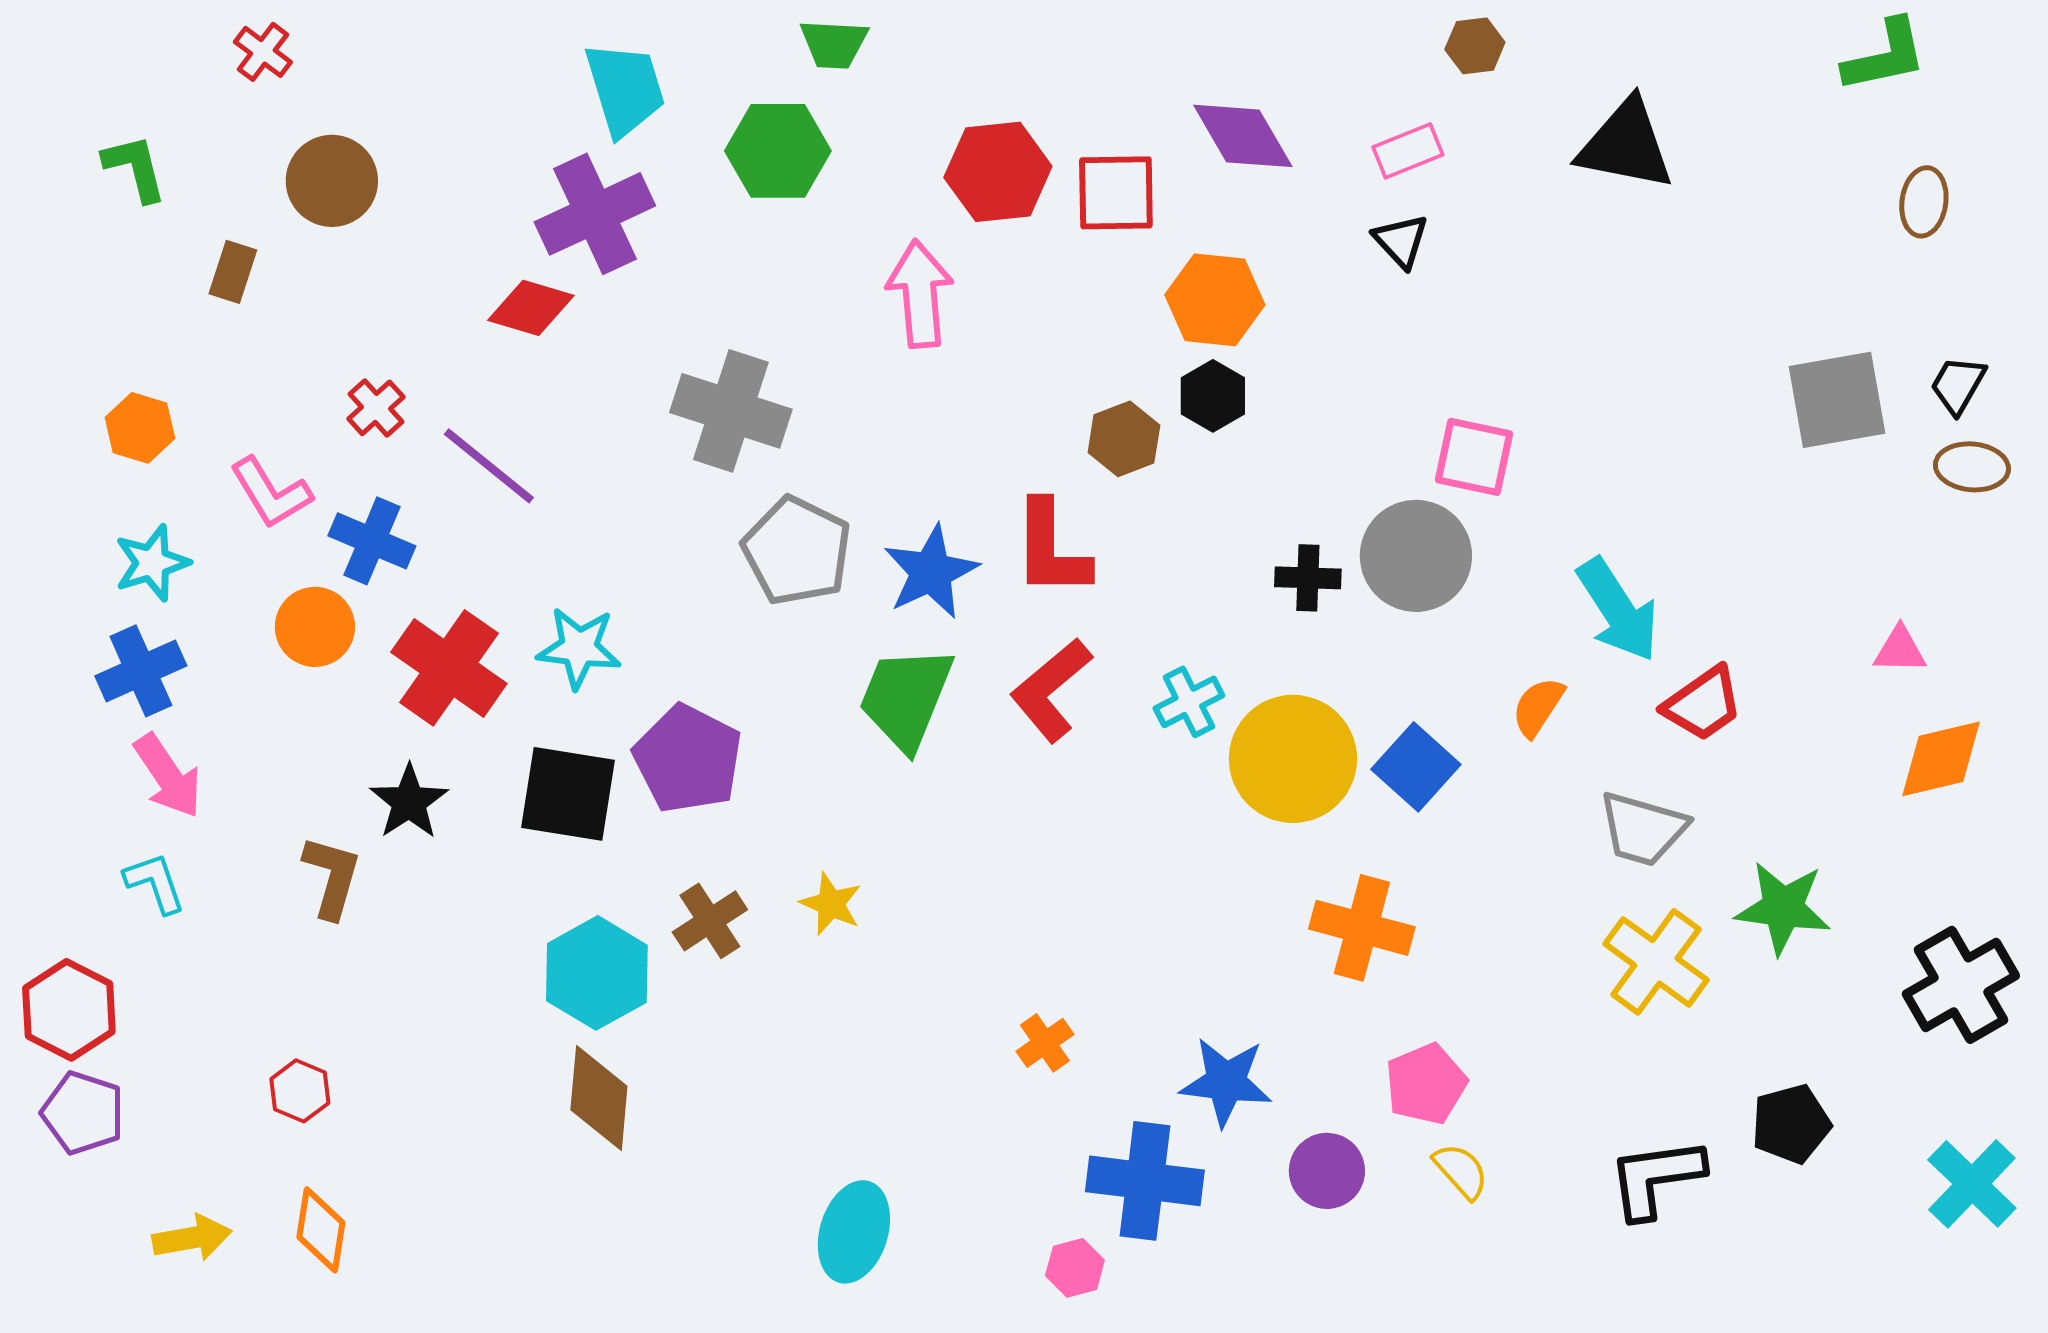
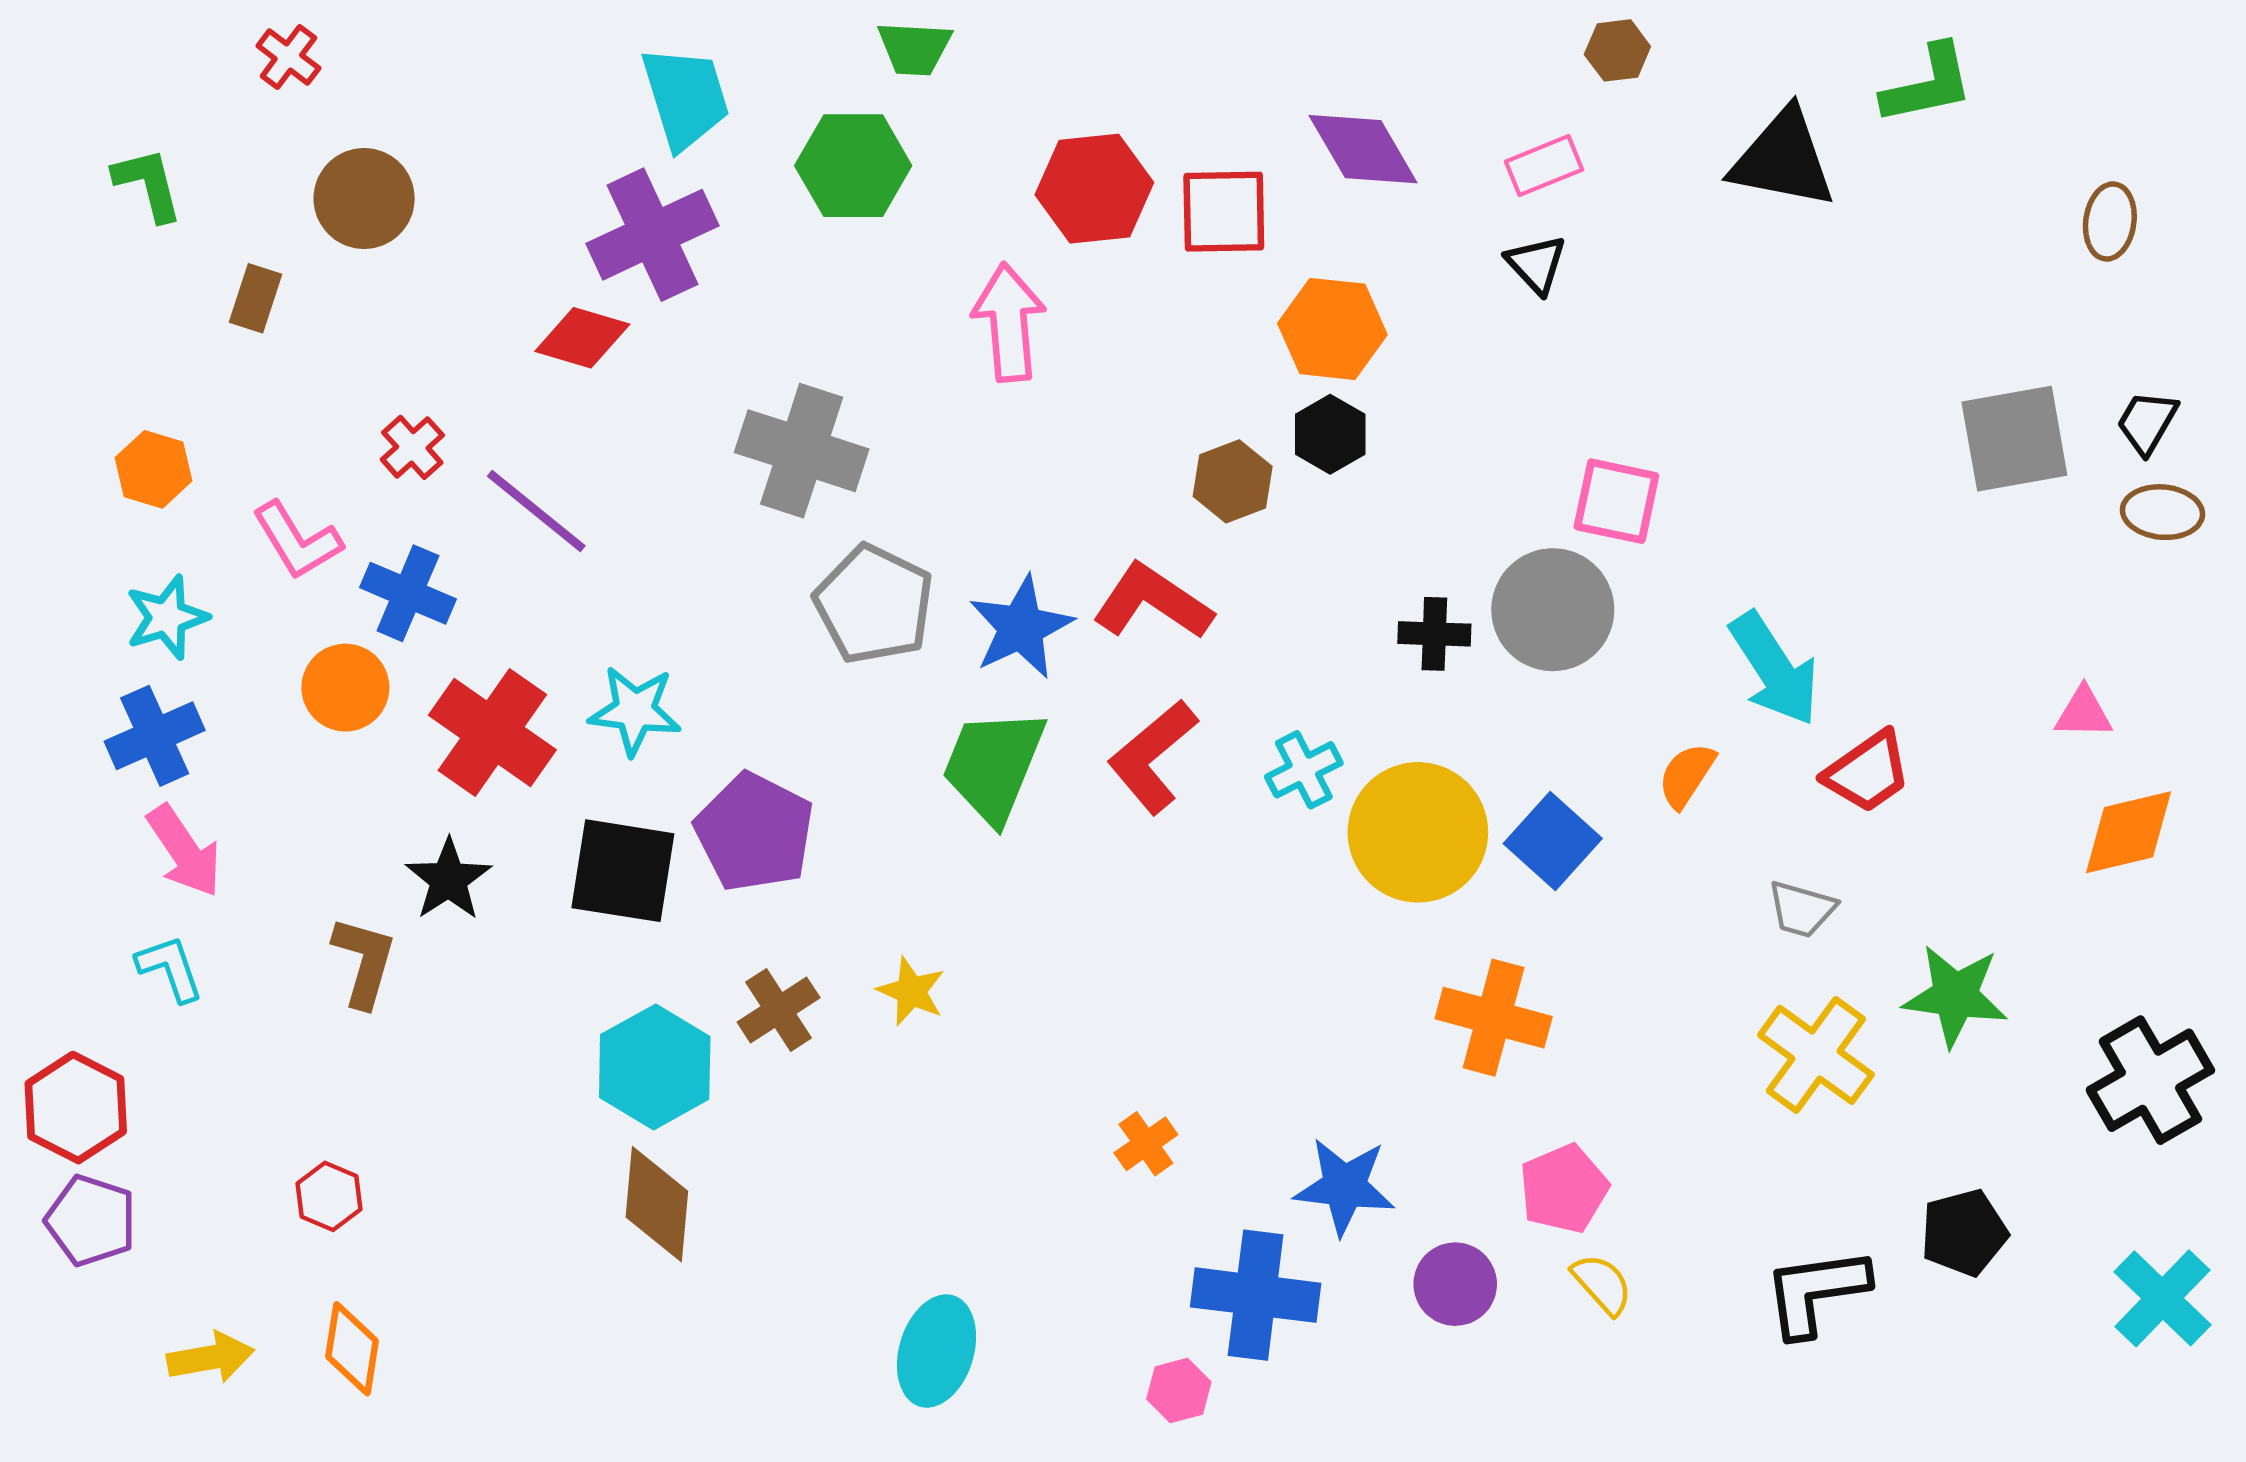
green L-shape: (1885, 56) -> (1928, 84), moved
red L-shape: (1051, 549) -> (1153, 602), turned 124
gray trapezoid: (1643, 829) -> (1802, 909), size x0.7

